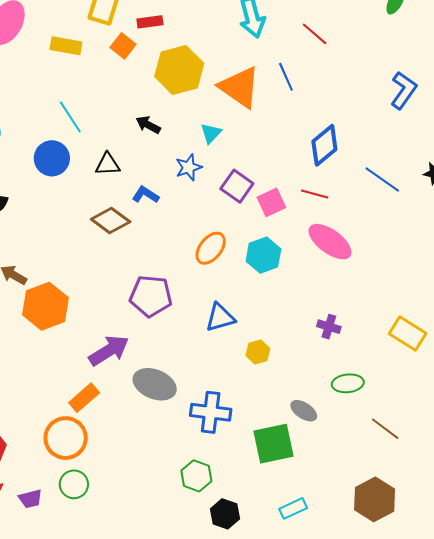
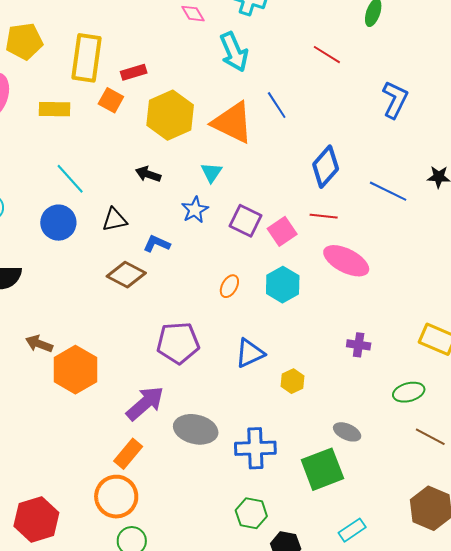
red line: (315, 34) -> (327, 55), moved
orange ellipse: (211, 248) -> (229, 286), size x0.7
green ellipse: (348, 383) -> (409, 392), moved

